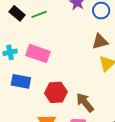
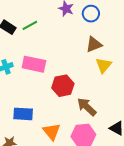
blue rectangle: (21, 81) -> (23, 114), moved
red hexagon: (56, 92) -> (63, 86), moved

